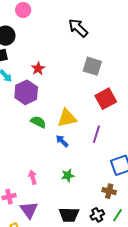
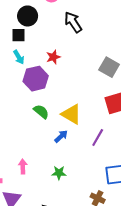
black arrow: (78, 28) -> (73, 22), moved
yellow triangle: (67, 118) -> (71, 114), turned 30
blue arrow: (62, 141) -> (61, 136), turned 80

